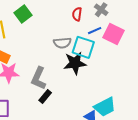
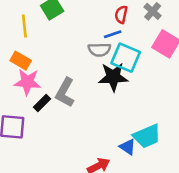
blue line: (95, 31) -> (113, 34), moved
black rectangle: (45, 96) -> (42, 103), moved

